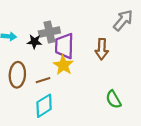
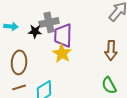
brown arrow: (102, 49) -> (111, 50), moved
brown line: (43, 80) -> (19, 87), moved

